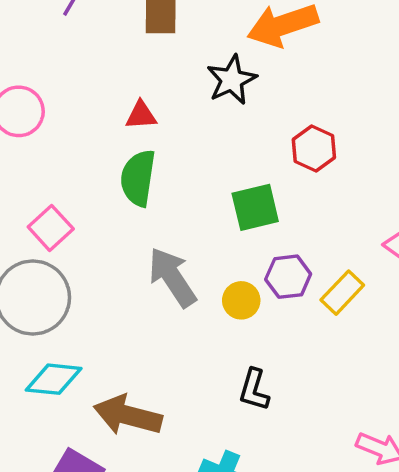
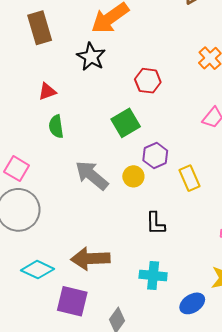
green semicircle: (138, 178) -> (56, 126), size x0.7
yellow rectangle: (342, 293) -> (190, 178), moved, turned -50
cyan diamond: (54, 379) -> (37, 270), moved, turned 36

